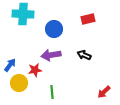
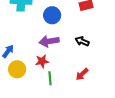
red star: (35, 70) -> (42, 61), moved
red arrow: (104, 92) -> (82, 74), moved

